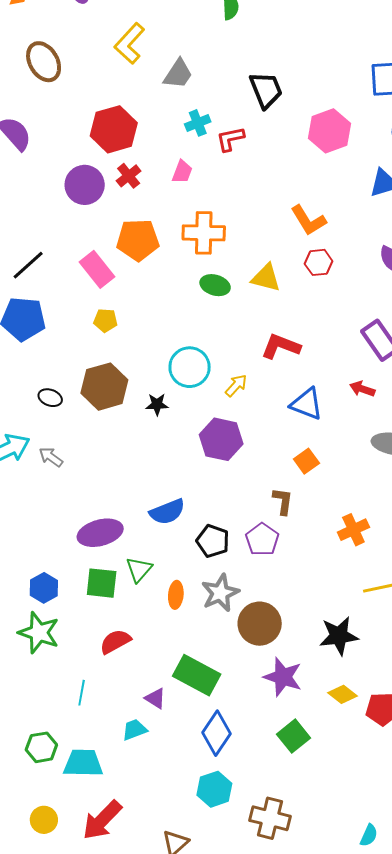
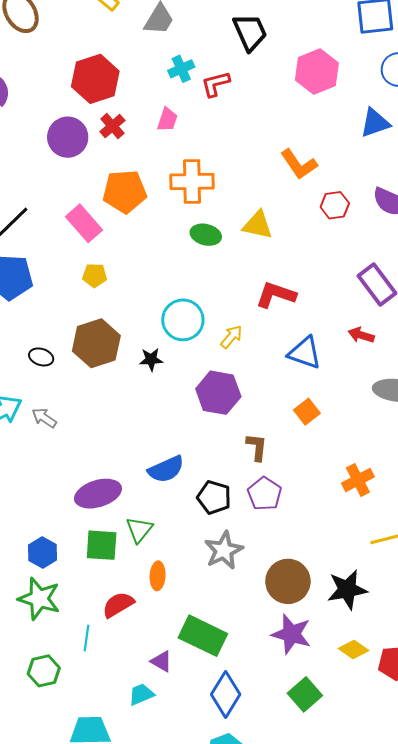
red hexagon: (319, 262) -> (335, 205), moved
brown L-shape: (283, 501) -> (257, 447), moved
orange ellipse: (176, 595) -> (158, 576), moved
brown circle: (260, 624) -> (288, 581), moved
cyan line: (82, 693) -> (87, 638), moved
green hexagon: (41, 747) -> (44, 671), moved

